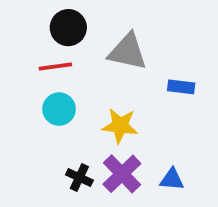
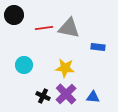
black circle: (68, 28) -> (14, 15), moved
red line: (55, 66) -> (44, 28), moved
cyan circle: (59, 109) -> (24, 65), moved

